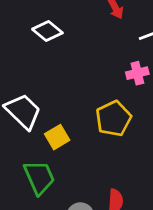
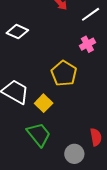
yellow pentagon: (113, 119) -> (64, 73), moved

